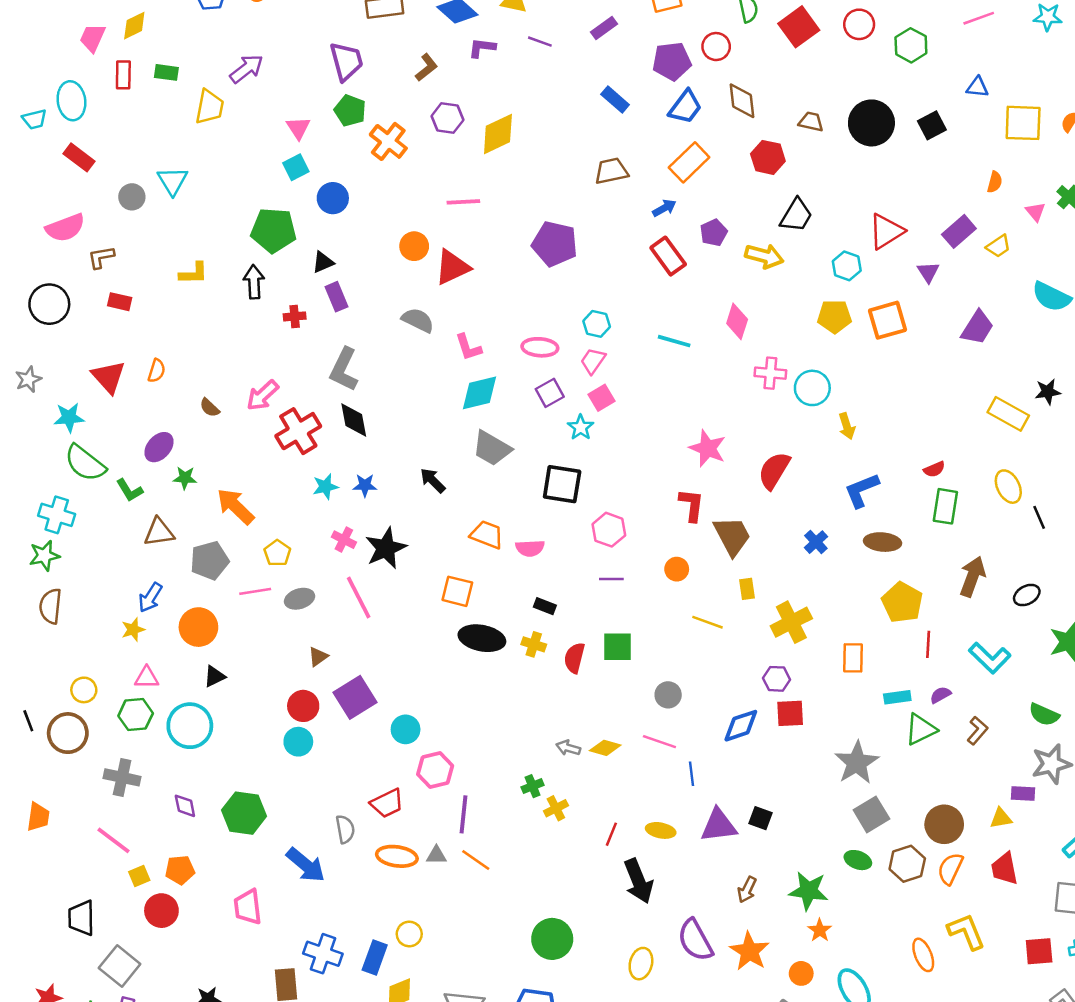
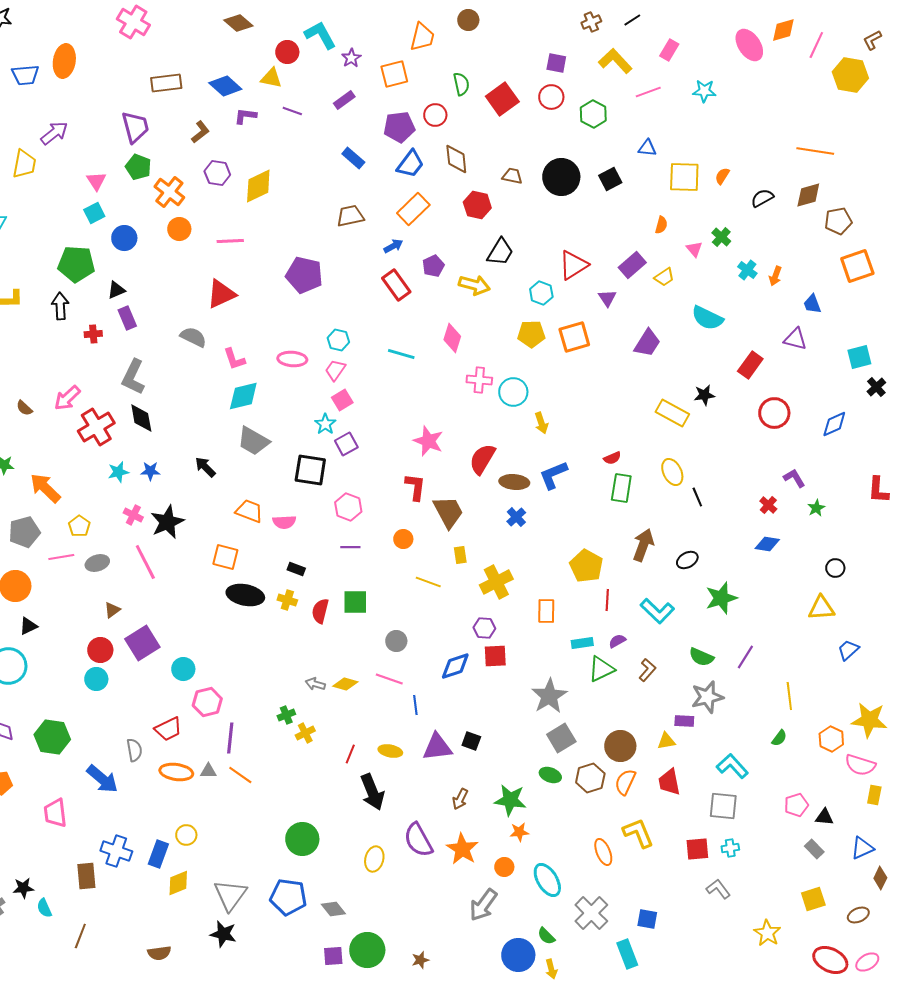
orange circle: (414, 246) -> (179, 229), moved
purple square: (550, 393) -> (346, 444), moved
brown ellipse: (883, 542) -> (514, 482), moved
orange star: (820, 930) -> (519, 832), turned 30

